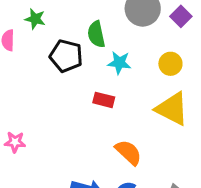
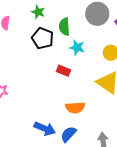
green star: (35, 19) -> (38, 12), moved
orange semicircle: (128, 152) -> (75, 108), turned 126

